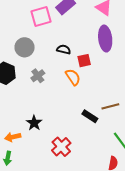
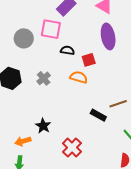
pink square: (41, 17) -> (51, 29), moved, turned 30
gray circle: (25, 47) -> (24, 38), moved
orange semicircle: (73, 77) -> (79, 77), turned -36

